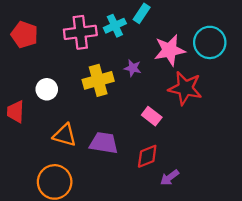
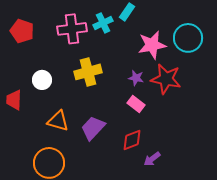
purple star: (133, 68) -> (136, 78), moved
purple trapezoid: (104, 143) -> (93, 128), turned -56

